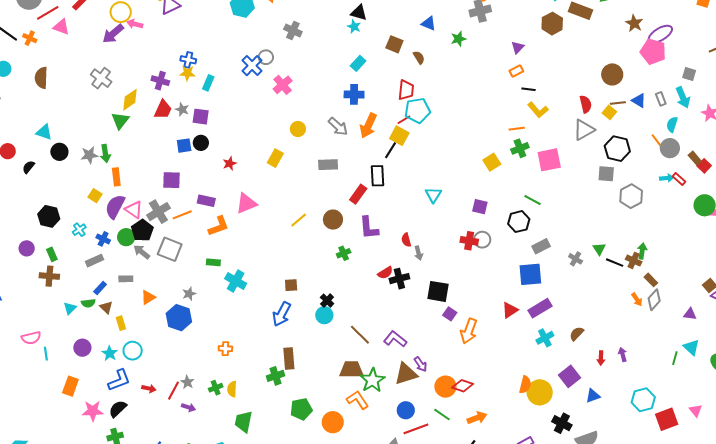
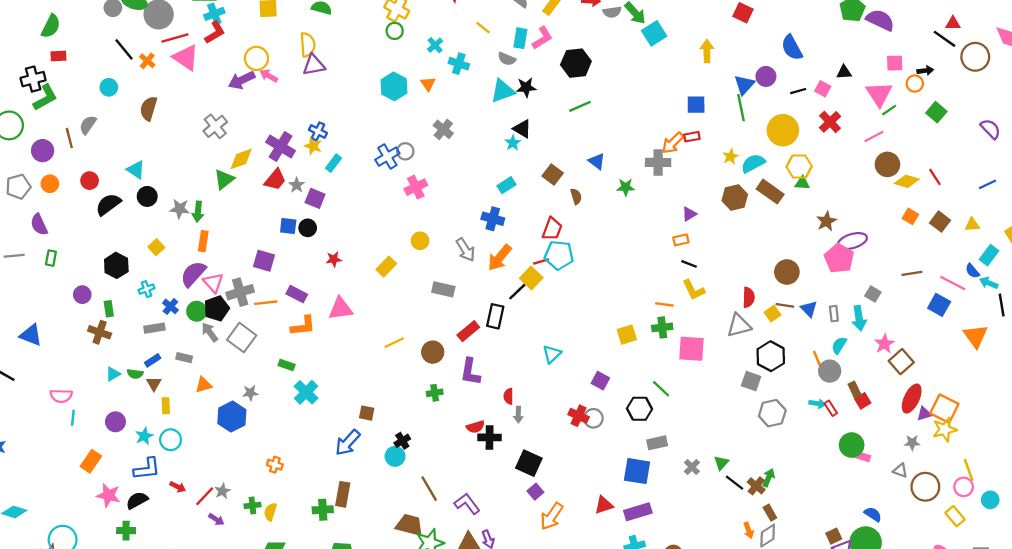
pink triangle: (61, 27) -> (186, 58), size x1.4
purple cross: (160, 81) -> (281, 146), size x1.4
black semicircle: (29, 167) -> (108, 204), size x1.6
yellow square: (95, 196) -> (156, 247), moved

